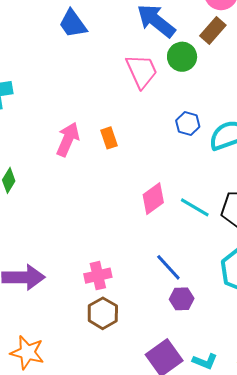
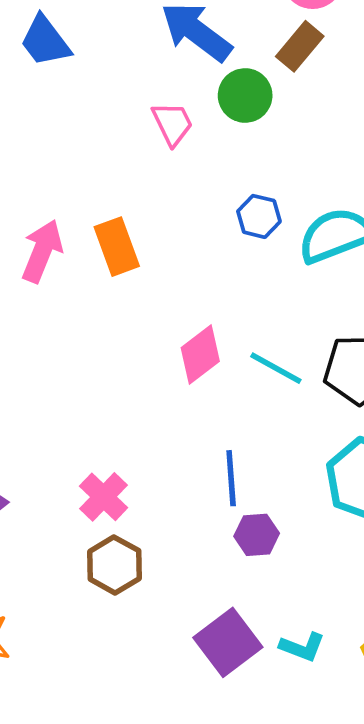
pink trapezoid: (142, 71) -> (172, 124), size x0.7
orange rectangle: (109, 138) -> (117, 247), size x1.4
blue line: (168, 267) -> (231, 478), turned 40
pink cross: (98, 276) -> (104, 497), turned -32

